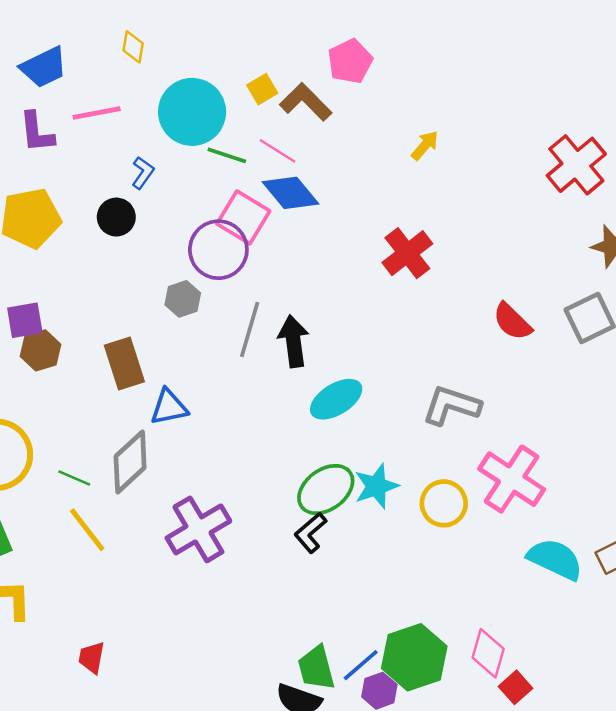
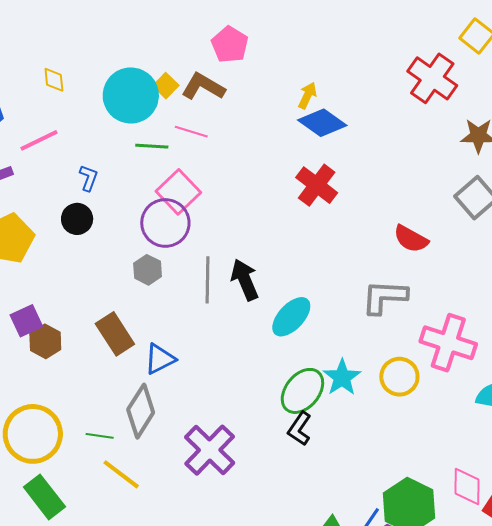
cyan circle: (192, 112) -> (131, 95), moved
blue diamond: (290, 193) -> (322, 123), moved
pink square: (243, 217) -> (178, 192), turned 30
red semicircle: (512, 322) -> (411, 239), moved

